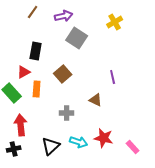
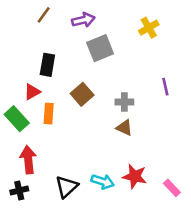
gray square: (77, 38) -> (100, 48), turned 35
purple line: (113, 77) -> (165, 87), moved
gray cross: (67, 113) -> (124, 102), moved

